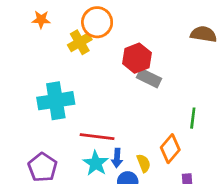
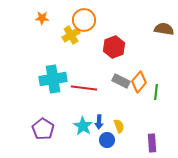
gray rectangle: (149, 78) -> (121, 81), moved
red line: (97, 137) -> (84, 88), moved
orange diamond: (170, 149) -> (139, 82), moved

